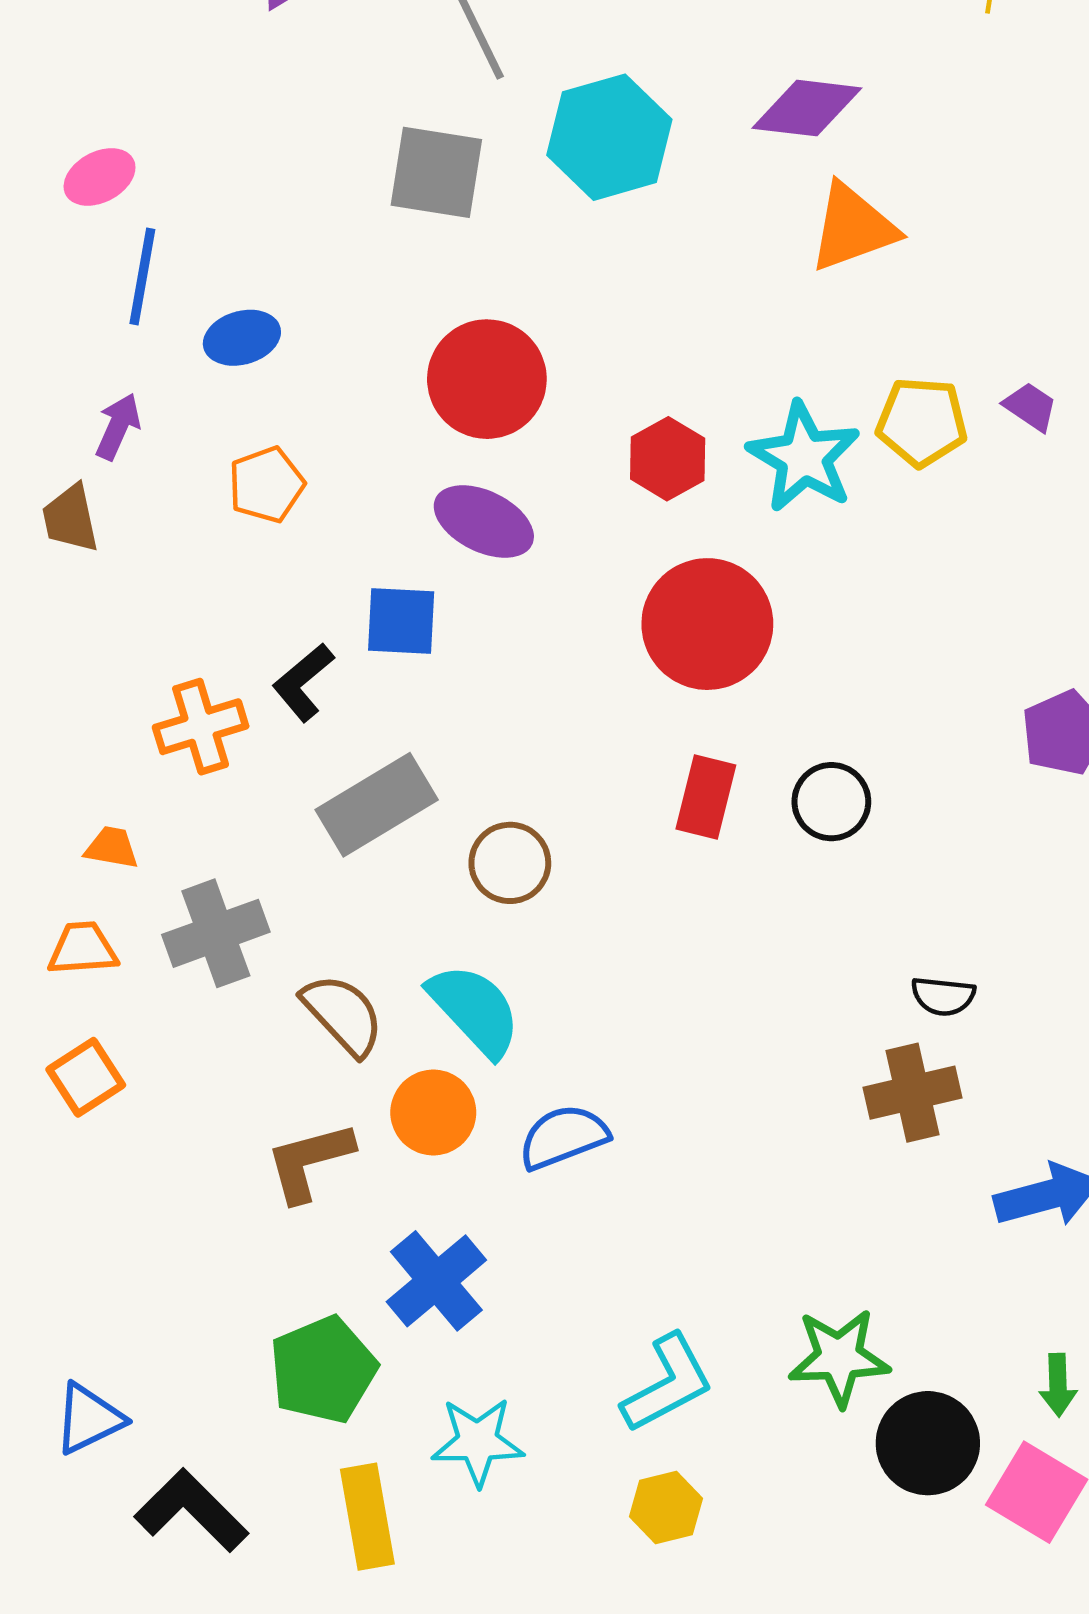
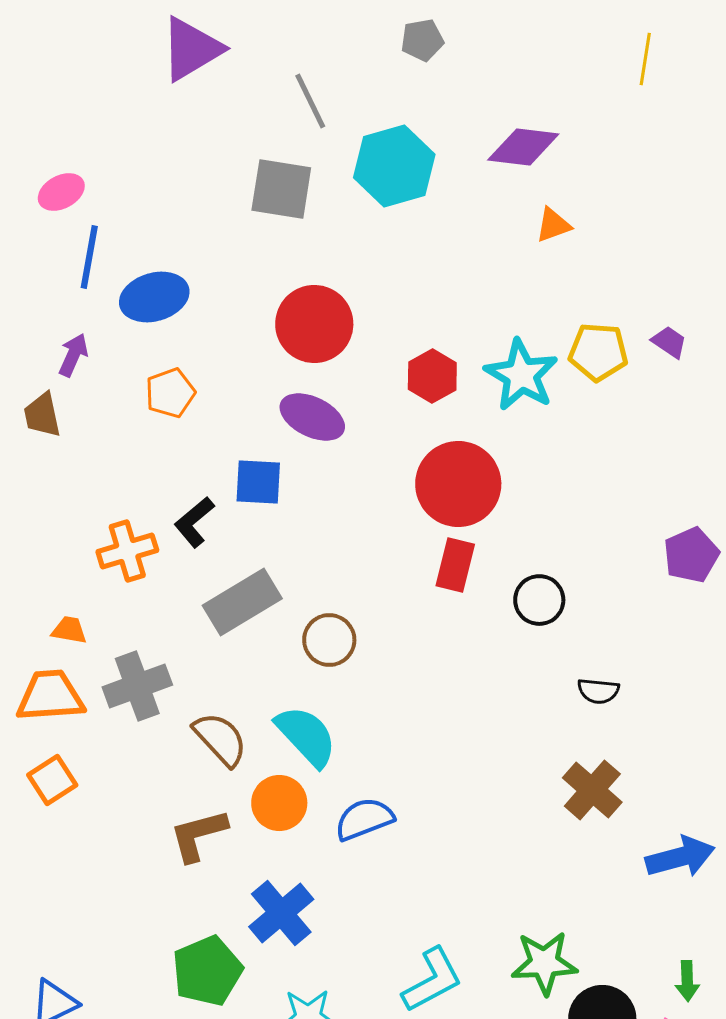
orange triangle: (853, 228) -> (553, 225), size x0.6
blue ellipse: (242, 338) -> (154, 297), size x1.4
red rectangle: (706, 797) -> (455, 565), moved
orange trapezoid: (83, 949) -> (50, 696), size x1.5
black semicircle: (943, 996) -> (598, 691), moved
brown cross: (913, 1093) -> (592, 790), turned -36

